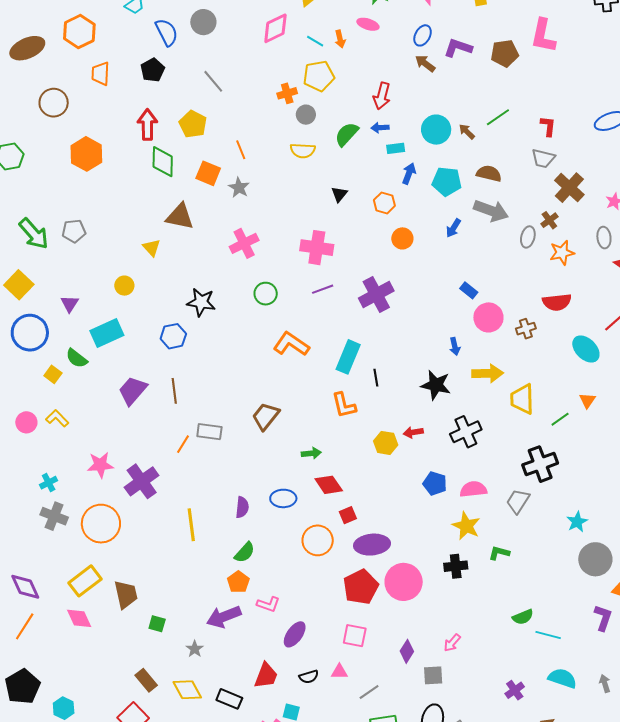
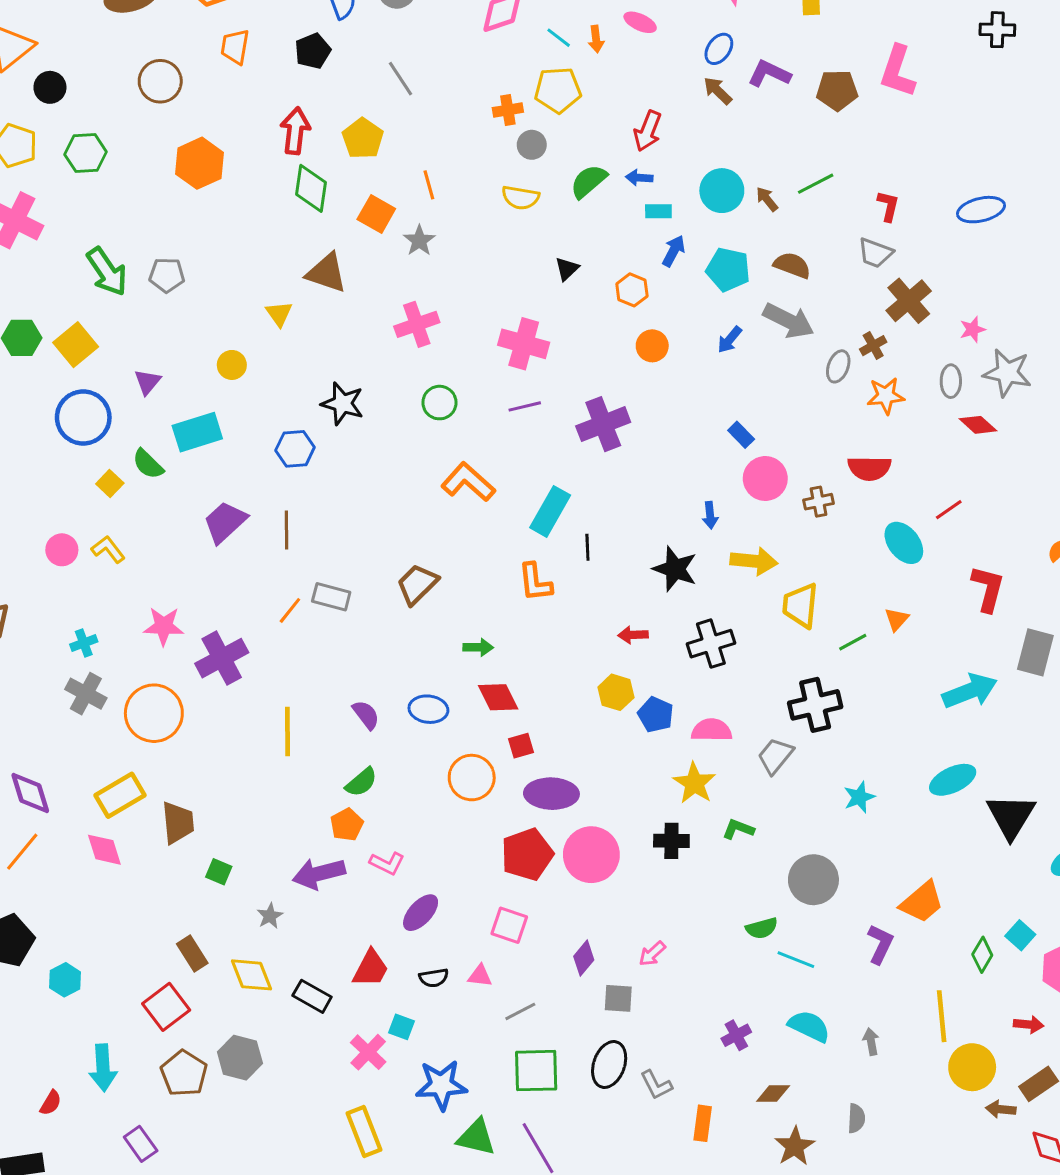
yellow hexagon: (386, 443) -> (616, 692), moved
purple semicircle: (242, 507) -> (366, 715), turned -50
gray circle: (595, 559) -> (813, 880), moved

